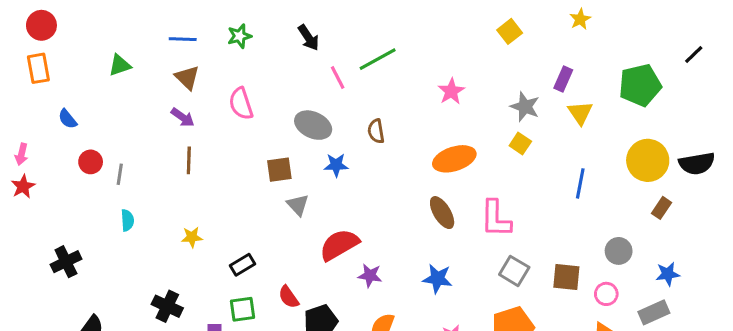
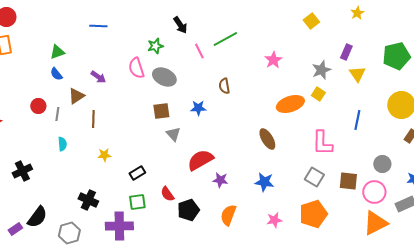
green star: (239, 36) -> (155, 46), moved
green triangle: (120, 65) -> (57, 52), moved
brown triangle: (187, 78) -> (76, 96), moved, turned 42
gray star: (525, 107) -> (321, 70), turned 30
blue semicircle: (68, 119) -> (56, 74), moved
gray ellipse: (313, 125) -> (164, 77), moved
orange ellipse: (454, 159) -> (290, 104), moved
brown line: (189, 160) -> (93, 119), moved
pink L-shape: (496, 219) -> (322, 143), moved
pink circle: (606, 294) -> (374, 192), size x1.5

